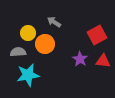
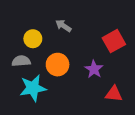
orange circle: (45, 44) -> (58, 65), moved
red triangle: (103, 61) -> (114, 94), moved

